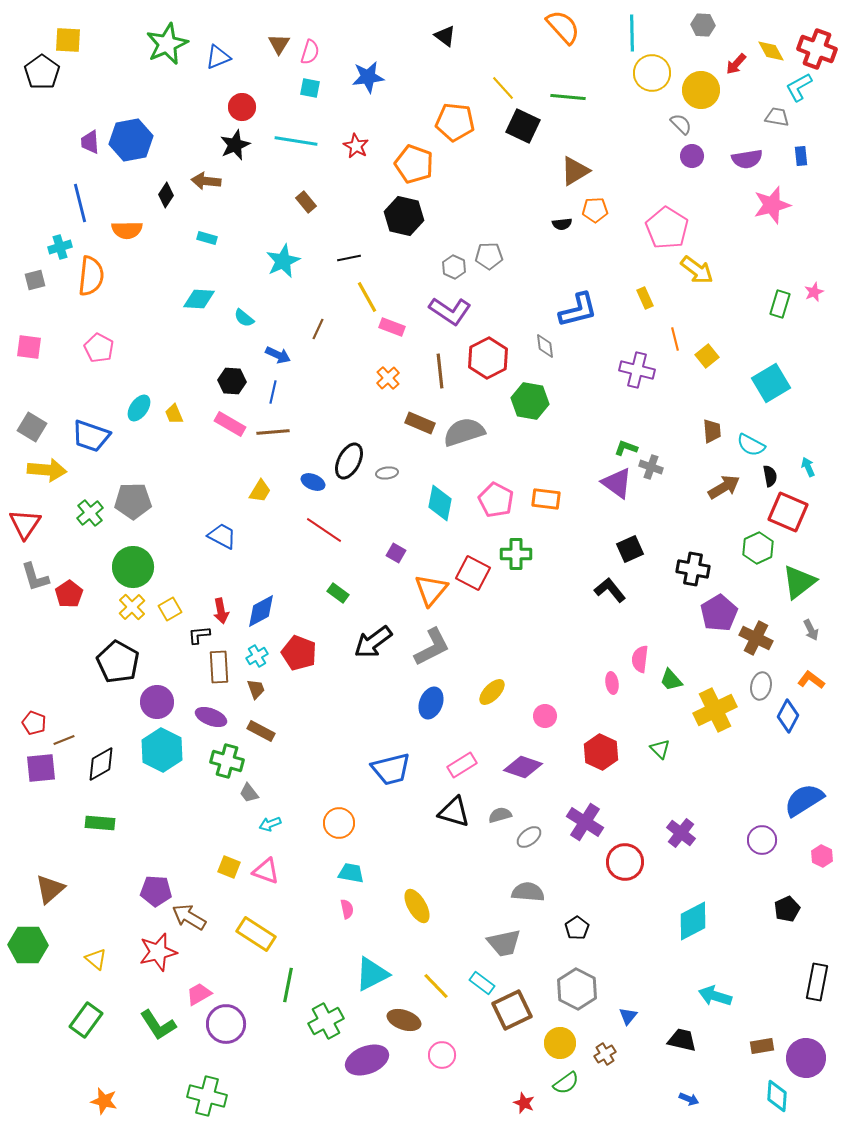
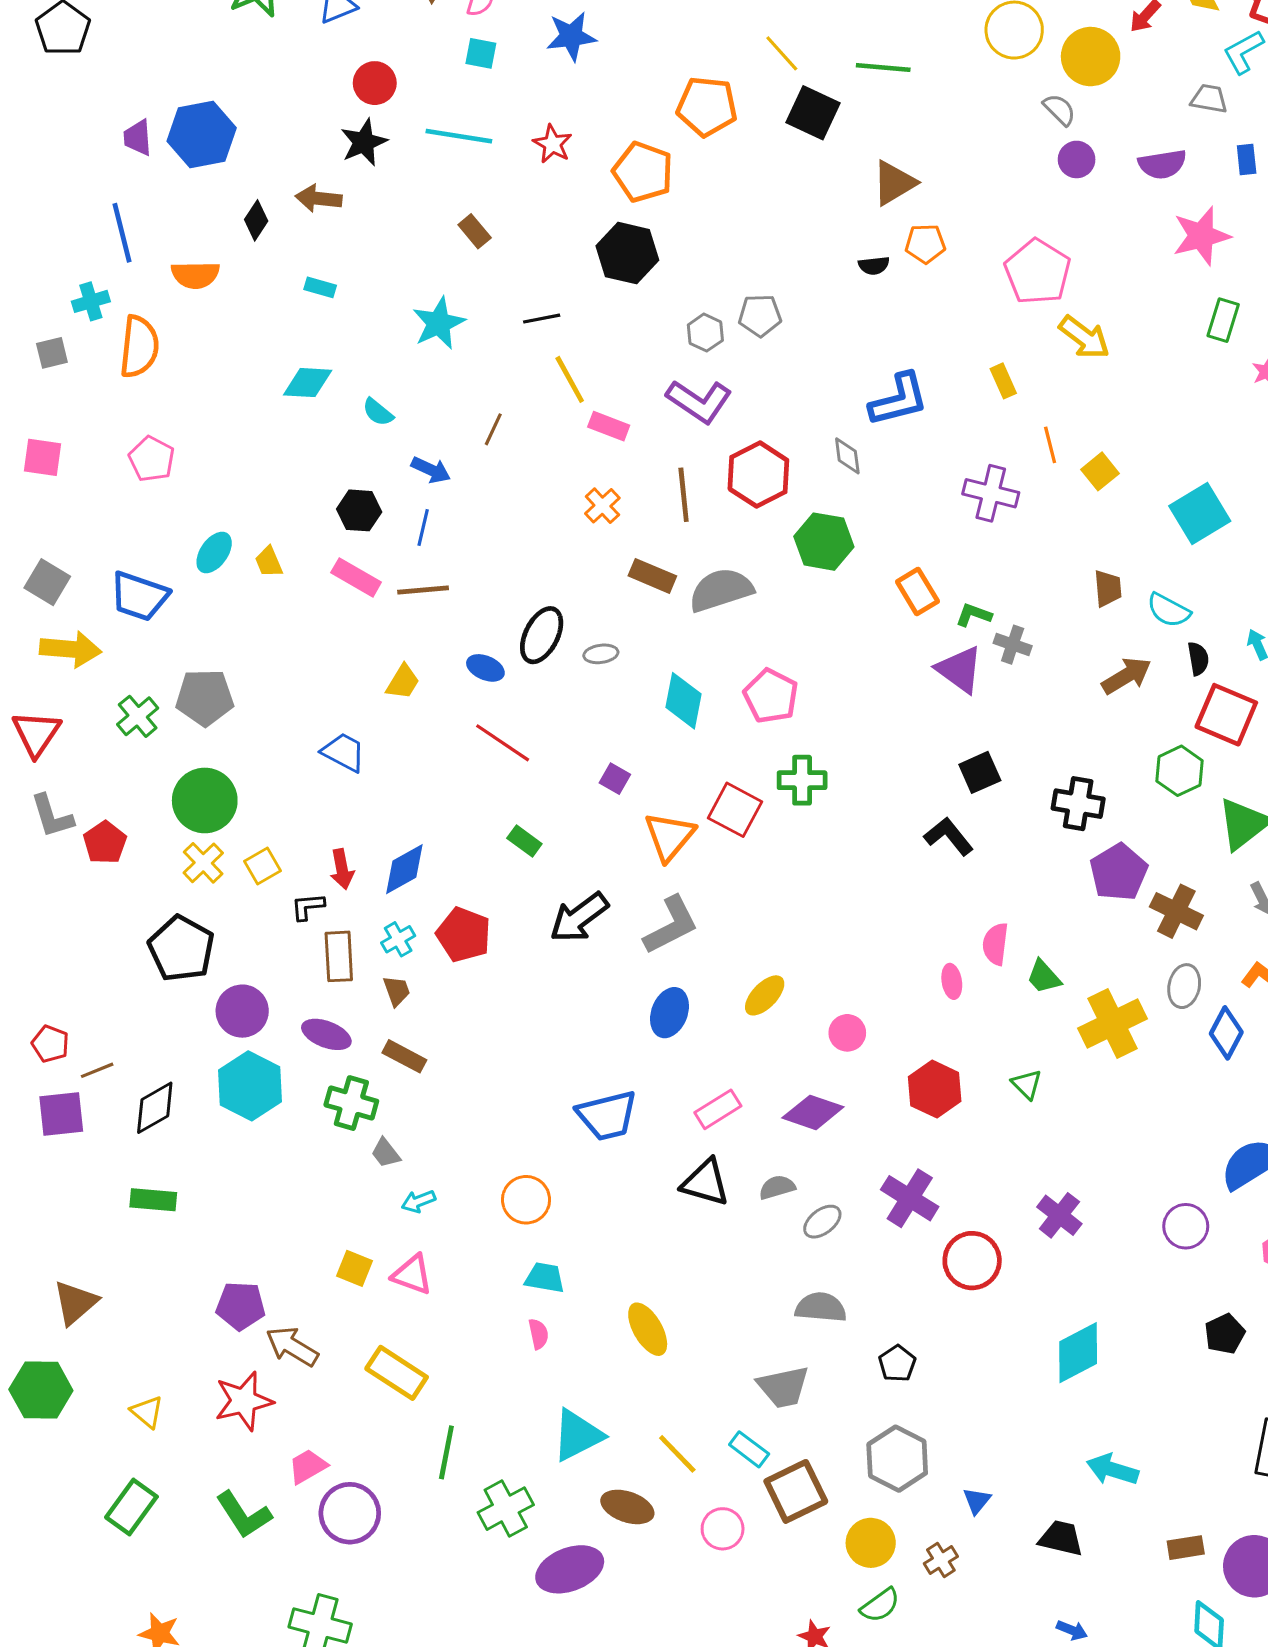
green rectangle: (780, 304) -> (1223, 320), moved
orange rectangle: (546, 499) -> (917, 591), moved, turned 52
pink circle: (442, 1055) -> (723, 1529), moved

